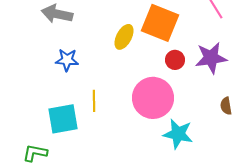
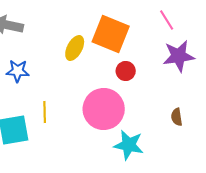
purple star: (211, 58) -> (179, 56), moved

